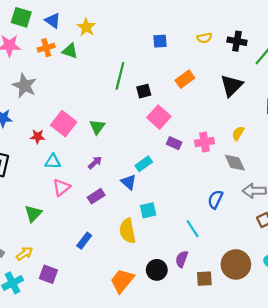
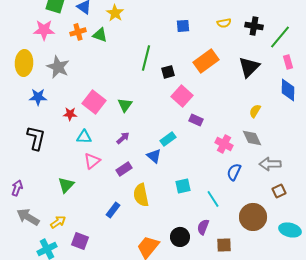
orange rectangle: (185, 79) -> (206, 61), size x1.4
pink cross: (204, 142) -> (224, 144), moved, turned 36
cyan square: (148, 210) -> (183, 186), moved
yellow semicircle: (127, 231) -> (141, 195), moved
brown circle: (236, 264) -> (253, 217), moved

